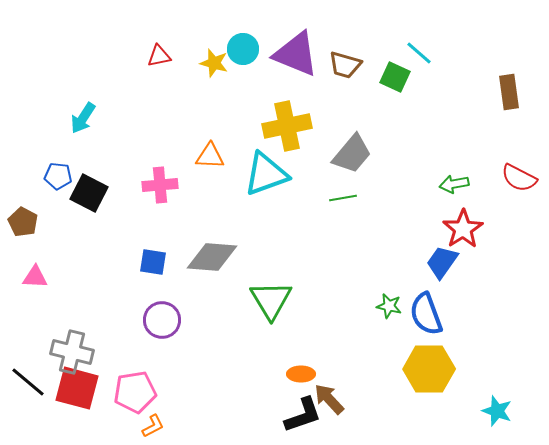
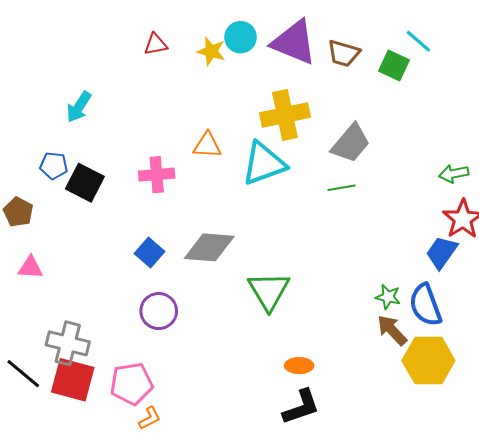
blue square: (153, 262) -> (150, 252), turned 32
brown arrow: (329, 399) -> (392, 330), moved

